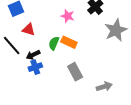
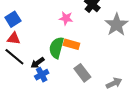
red triangle: (29, 30) -> (14, 38), moved
green semicircle: (54, 43) -> (56, 48), size x1.5

